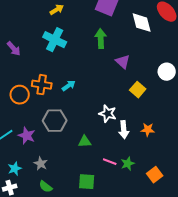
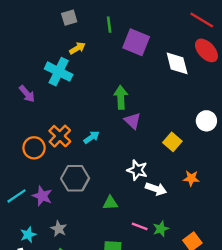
green arrow: (101, 39) -> (121, 97), moved
cyan cross: (55, 40) -> (59, 72), moved
purple triangle: (123, 62) -> (133, 121), moved
orange cross: (42, 85) -> (60, 136), turned 36
white arrow: (124, 130) -> (156, 189), turned -66
orange star: (148, 130) -> (191, 178), moved

